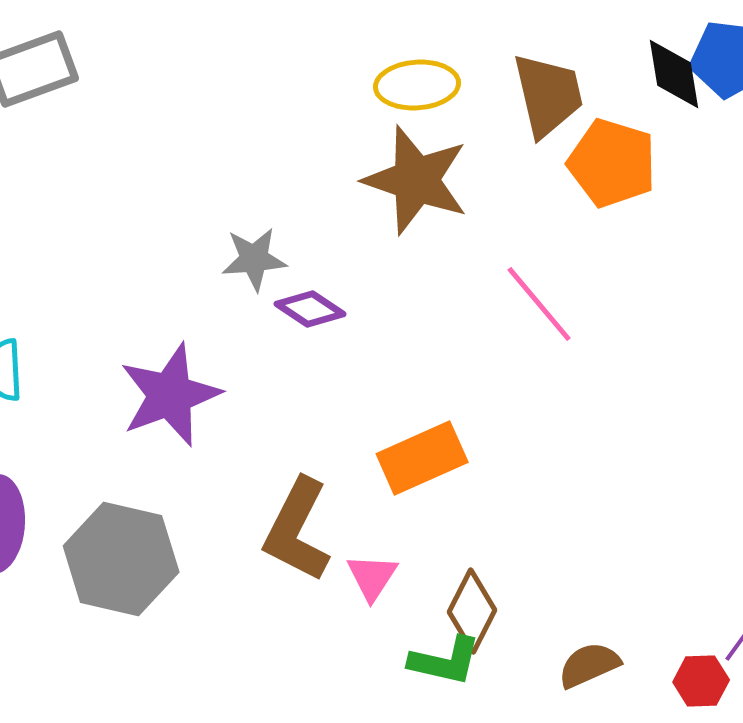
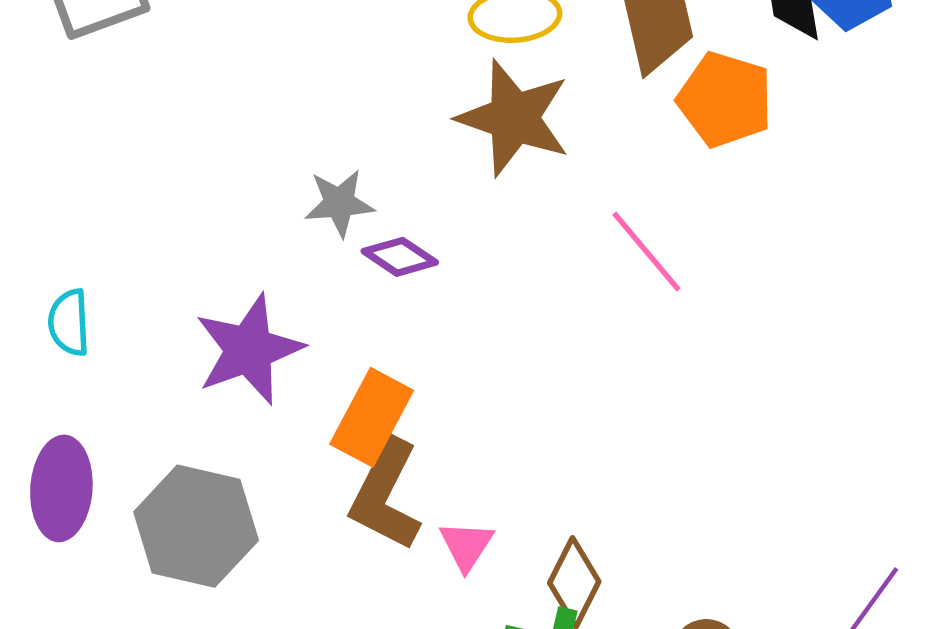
orange rectangle: (422, 458) -> (372, 417), moved, turned -38

